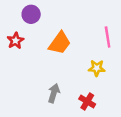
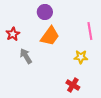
purple circle: (31, 14) -> (45, 12), moved
gray arrow: (54, 93) -> (26, 56), moved, turned -49

